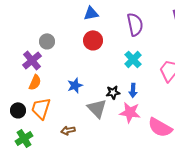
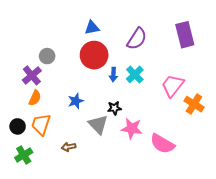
purple semicircle: (135, 24) -> (137, 39), turned 45
red circle: (93, 40) -> (94, 55), size x1.4
blue arrow: (133, 90) -> (113, 74), moved

